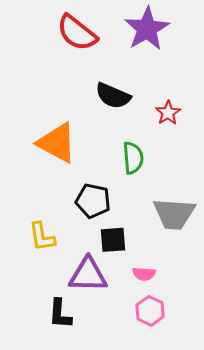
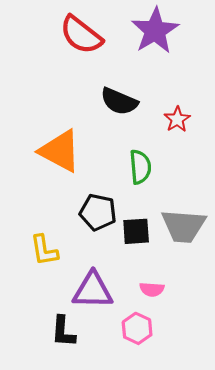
black square: (113, 240) -> (136, 231), moved
pink hexagon: (150, 311) -> (137, 328), moved

